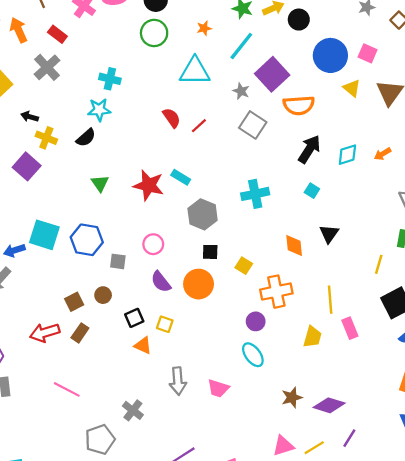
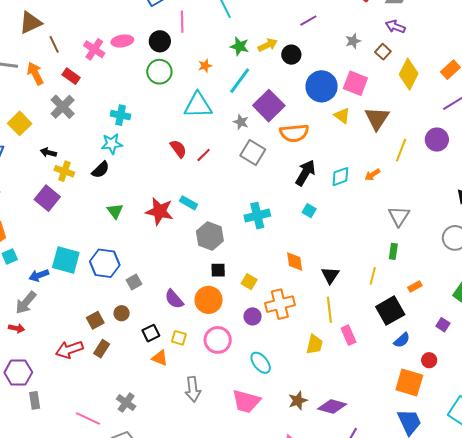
pink square: (368, 53) -> (355, 83), size x1.4
black triangle: (329, 234) -> (330, 275), moved
pink circle: (153, 244) -> (218, 340), moved, size x1.4
gray square: (118, 261) -> (134, 282), turned -35
purple circle: (256, 321) -> (253, 316), moved
pink trapezoid: (218, 388) -> (246, 401), moved, size x1.4
pink line: (67, 389) -> (88, 418), moved
gray cross: (133, 410) -> (126, 403), moved

